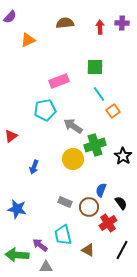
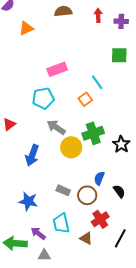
purple cross: (122, 23) -> (121, 21), moved
green square: (95, 67) -> (119, 55), moved
orange square: (113, 111) -> (85, 99), moved
gray arrow: (73, 126) -> (56, 127), moved
blue arrow: (34, 167) -> (32, 155), size x1.5
blue star: (17, 209) -> (28, 201), moved
red cross: (108, 223) -> (100, 219), moved

